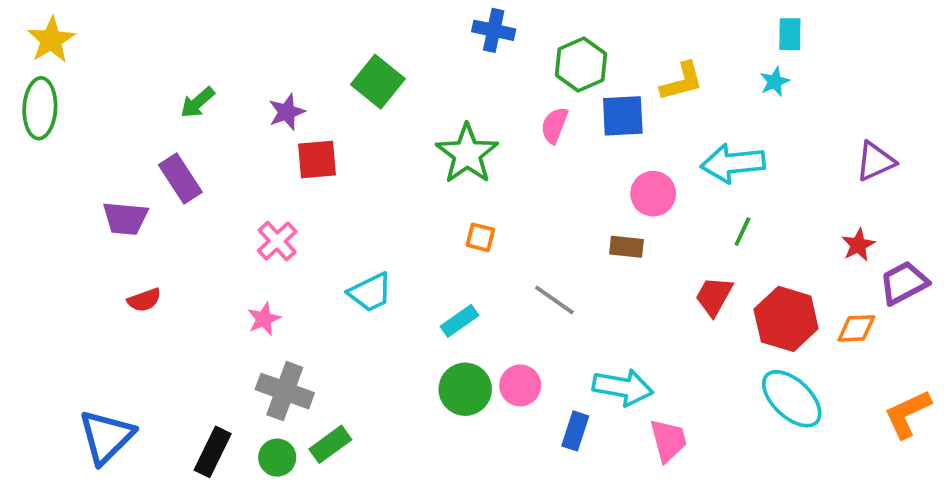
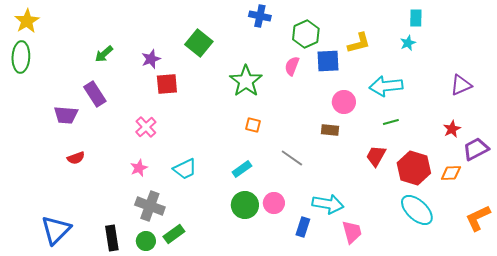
green line: (742, 232) -> (391, 122), turned 49
cyan trapezoid: (370, 292) -> (185, 169), moved
black rectangle: (213, 452) -> (112, 238), turned -35

